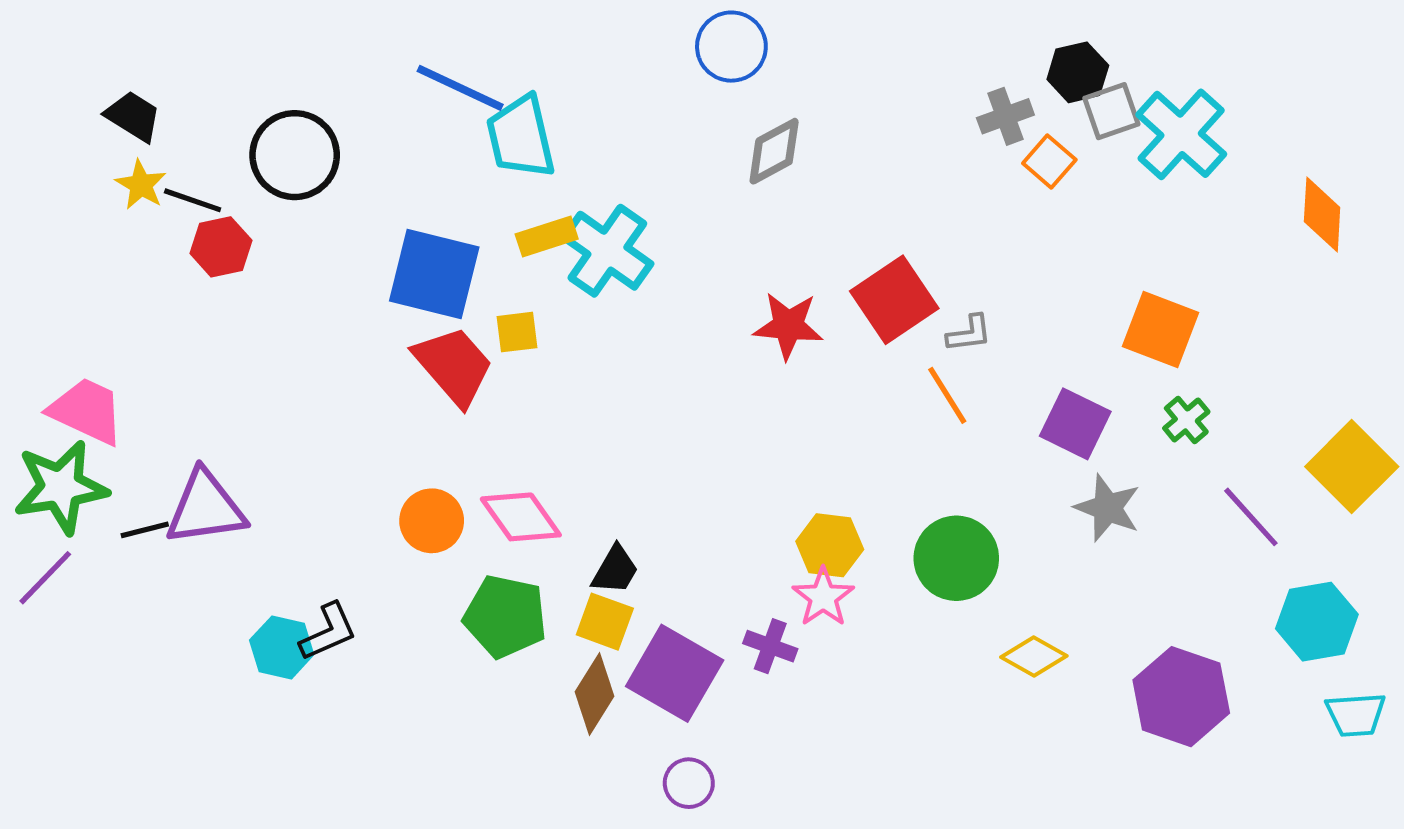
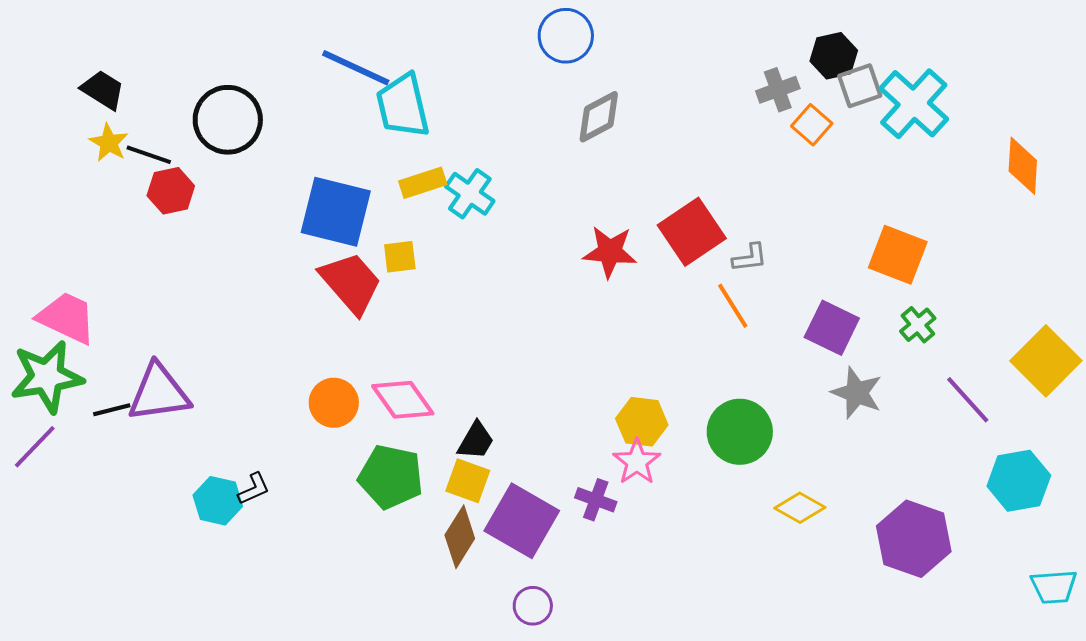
cyan cross: (607, 251) -> (470, 194), size x0.7
black L-shape: (328, 632) -> (254, 489), size x0.7
cyan trapezoid: (1356, 715) -> (1054, 587), moved

